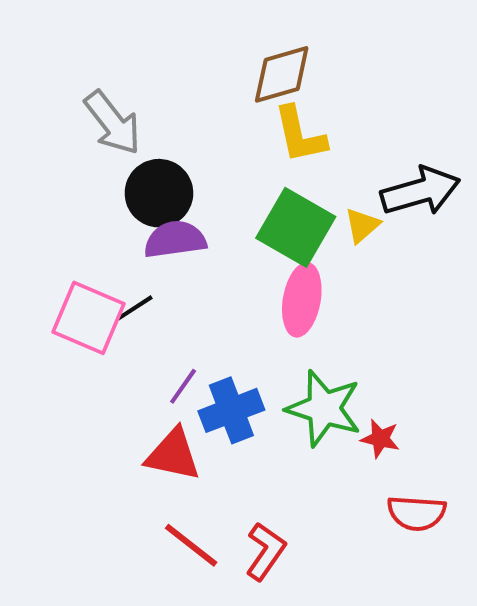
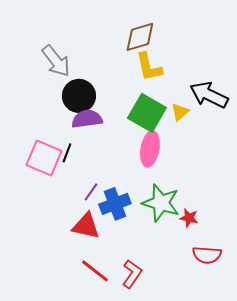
black arrow: (420, 191) -> (209, 95), turned -138
black line: (135, 308) -> (67, 153), turned -36

